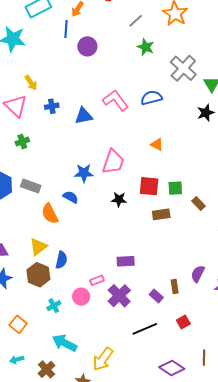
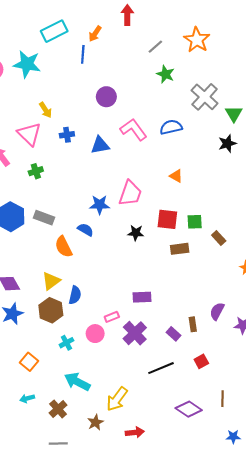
purple circle: (87, 46) -> (106, 97), moved

